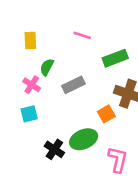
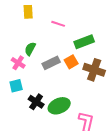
yellow rectangle: (30, 41) -> (28, 12), moved
orange square: (106, 114) -> (71, 62), moved
black cross: (54, 149) -> (36, 102), moved

